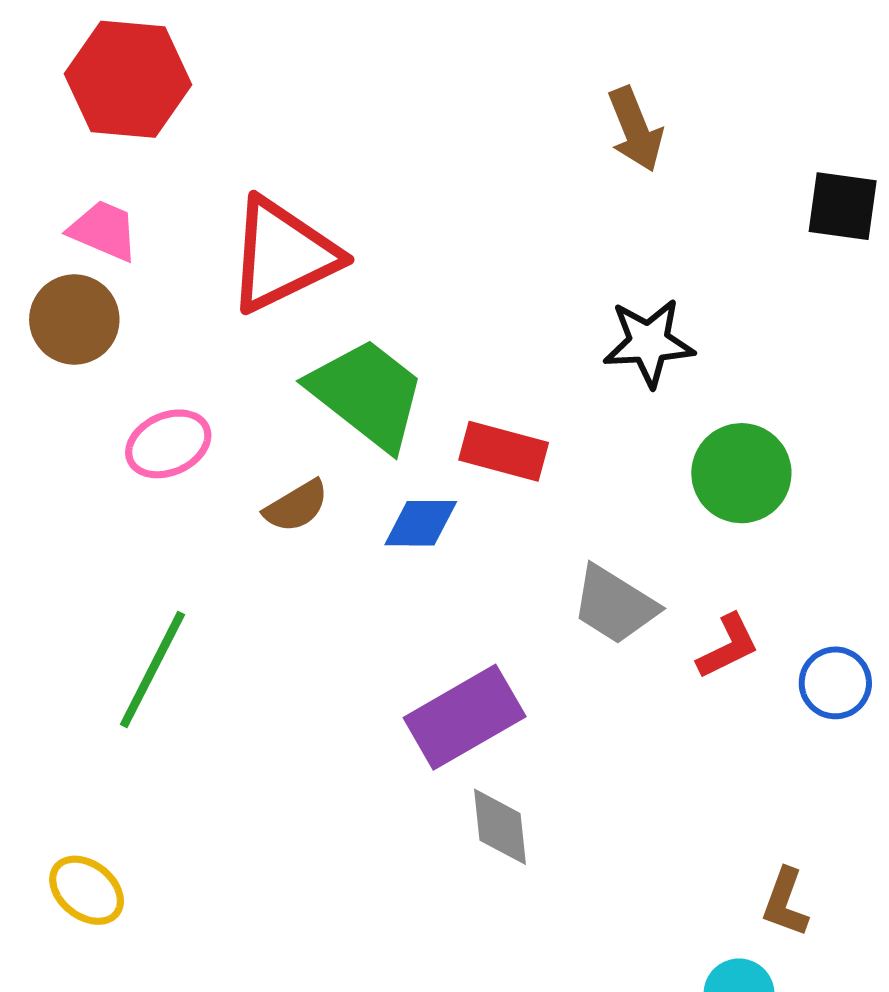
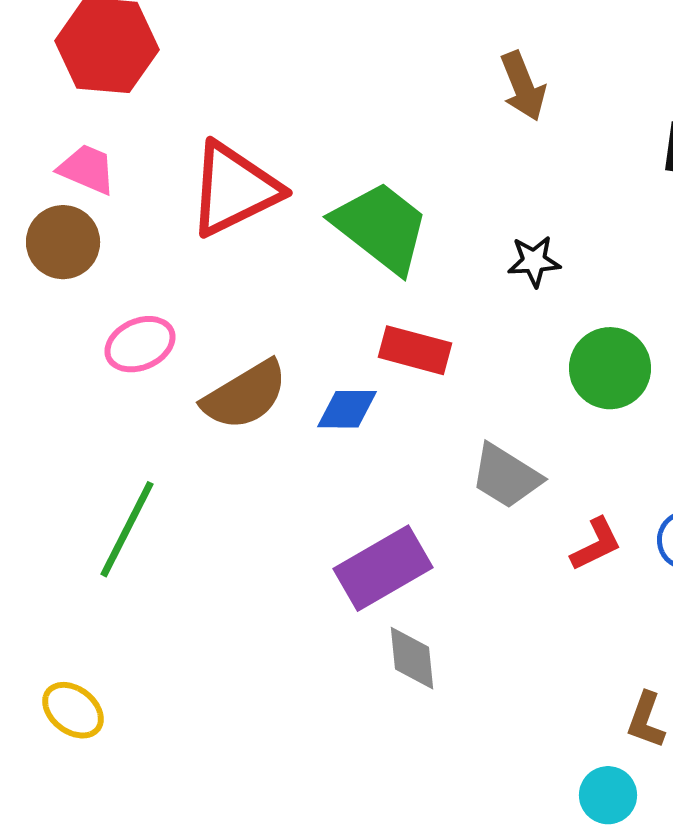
black star: (649, 343) -> (534, 261), size x0.7
green trapezoid: (367, 394) -> (381, 227), moved
brown semicircle: (296, 506) -> (245, 395), size x1.6
red L-shape: (728, 646) -> (596, 544), moved

